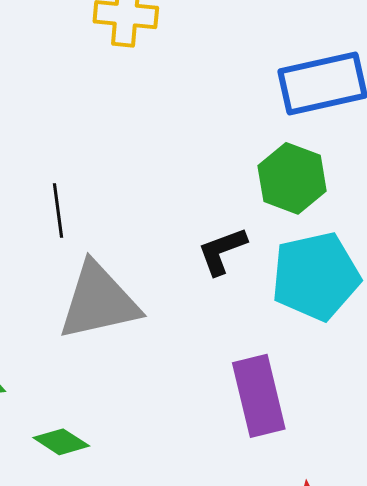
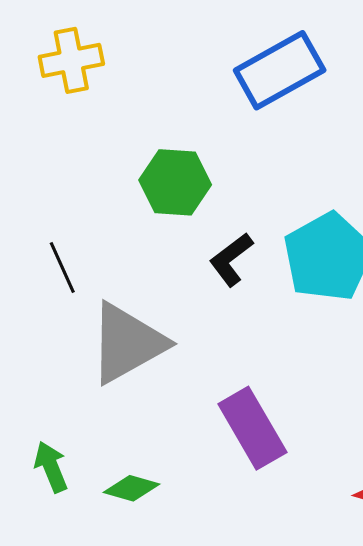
green hexagon: (292, 178) -> (175, 182), moved
purple rectangle: (259, 396) -> (252, 428), moved

